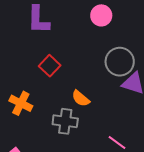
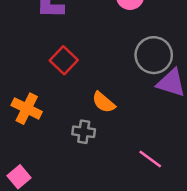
gray cross: (65, 121) -> (84, 132), size x0.7

